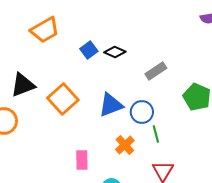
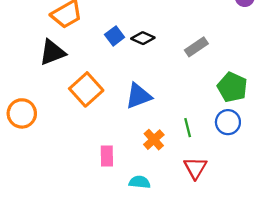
gray rectangle: (156, 71) -> (196, 47), moved
black triangle: (23, 85) -> (52, 52), moved
blue circle: (142, 112) -> (228, 122), moved

